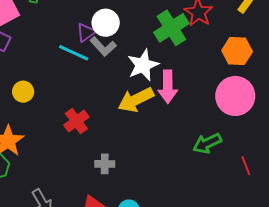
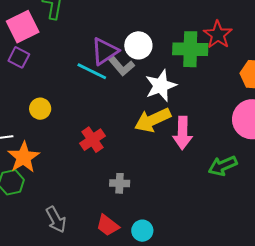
white circle: (106, 23) -> (138, 45), moved
green cross: (171, 28) -> (190, 49), turned 32
purple triangle: (86, 32) -> (105, 51), size x1.4
pink arrow: (168, 87) -> (183, 133), moved

